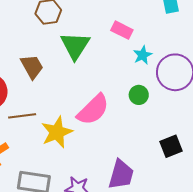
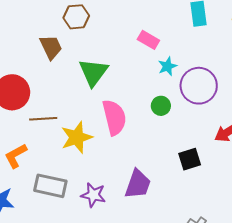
green triangle: (75, 46) -> (93, 72), moved
brown trapezoid: (32, 67) -> (51, 47), moved
pink semicircle: (93, 110) -> (114, 117), turned -63

